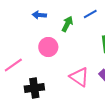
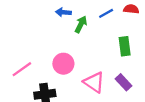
blue arrow: (39, 15) -> (63, 12), moved
pink circle: (48, 47) -> (63, 64), moved

